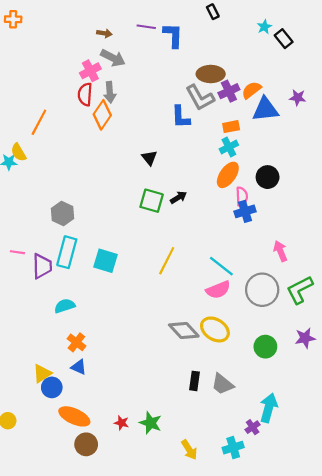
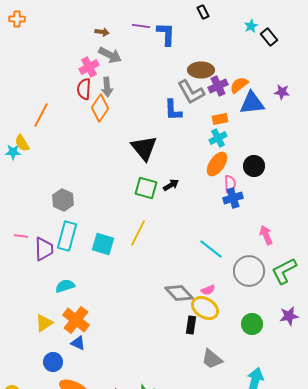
black triangle: (149, 158) -> (144, 148), size x1.8
yellow line: (167, 261) -> (138, 233), moved
pink semicircle: (218, 290) -> (208, 290), moved, size x0.6
gray diamond: (184, 331) -> (179, 293), moved
orange cross: (76, 342) -> (76, 320), size x1.5
yellow triangle: (42, 373) -> (44, 323), moved
black rectangle: (195, 381) -> (191, 325), moved

